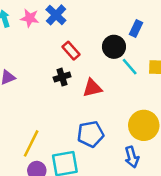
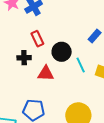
black circle: (114, 47) -> (62, 52), moved

